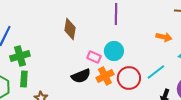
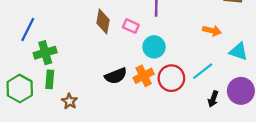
pink rectangle: (94, 57) -> (131, 26), moved

